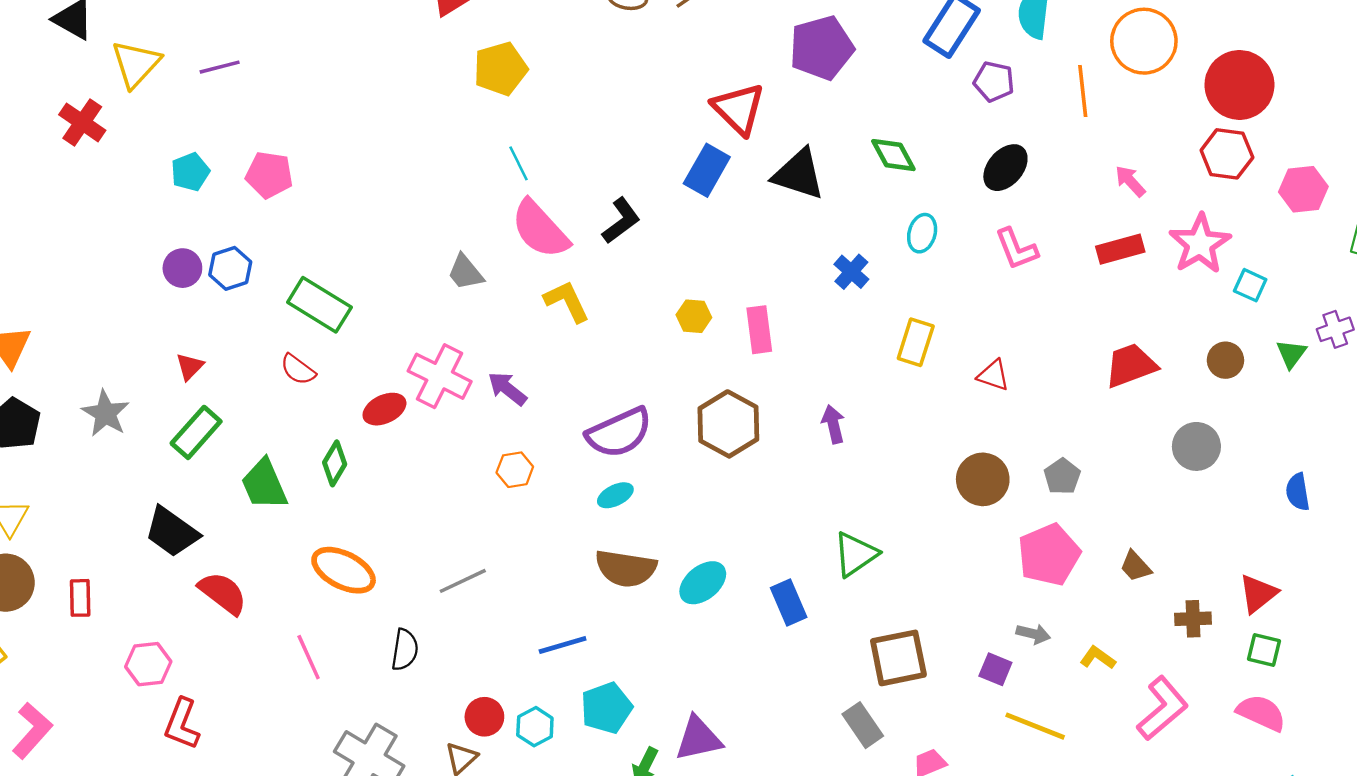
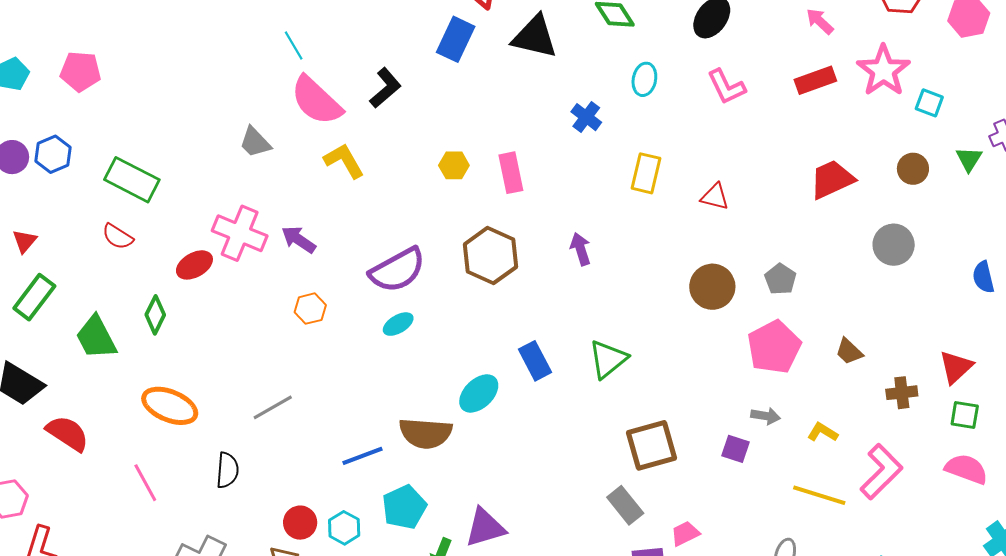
brown semicircle: (626, 568) -> (426, 433), moved
blue rectangle: (789, 602) -> (535, 361), moved
yellow line: (1035, 726) -> (819, 495), moved

